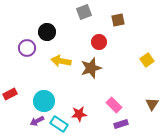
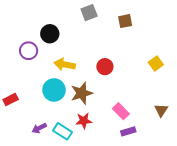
red circle: (99, 42) -> (105, 67), moved
brown star: (91, 68) -> (82, 93), moved
cyan circle: (44, 101) -> (54, 90), moved

